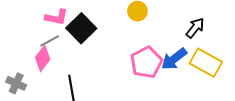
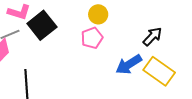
pink pentagon: (146, 62) -> (92, 38), moved, size x0.7

